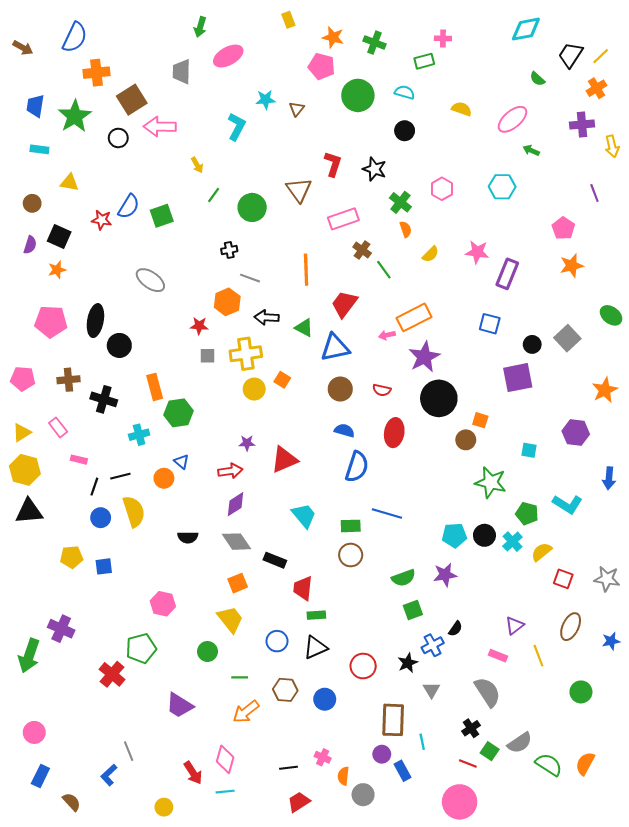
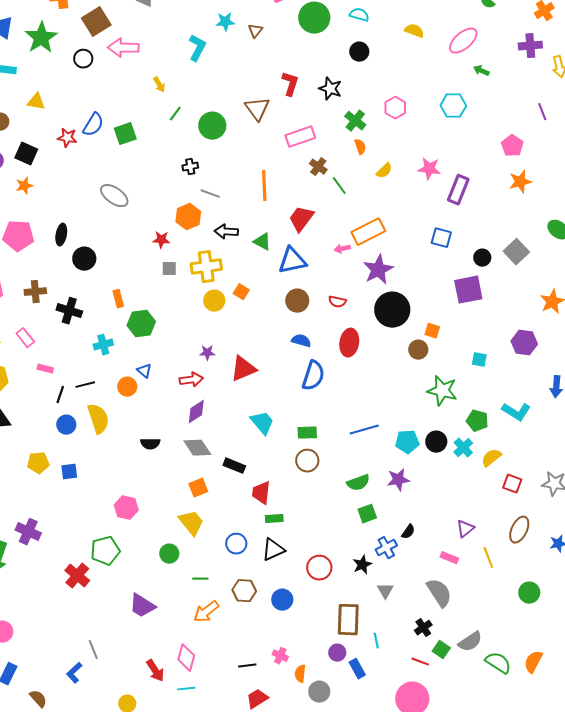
black ellipse: (95, 321) -> (61, 235), size x0.7
orange rectangle: (155, 387) -> (118, 299), size x0.7
blue line: (387, 514) -> (364, 430), moved, turned -32

